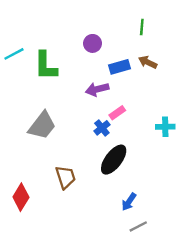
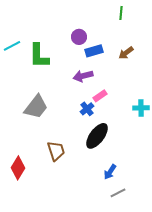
green line: (142, 27) -> (121, 13), moved
brown arrow: (148, 62) -> (126, 53), turned -63
blue rectangle: (120, 67) -> (94, 51), moved

